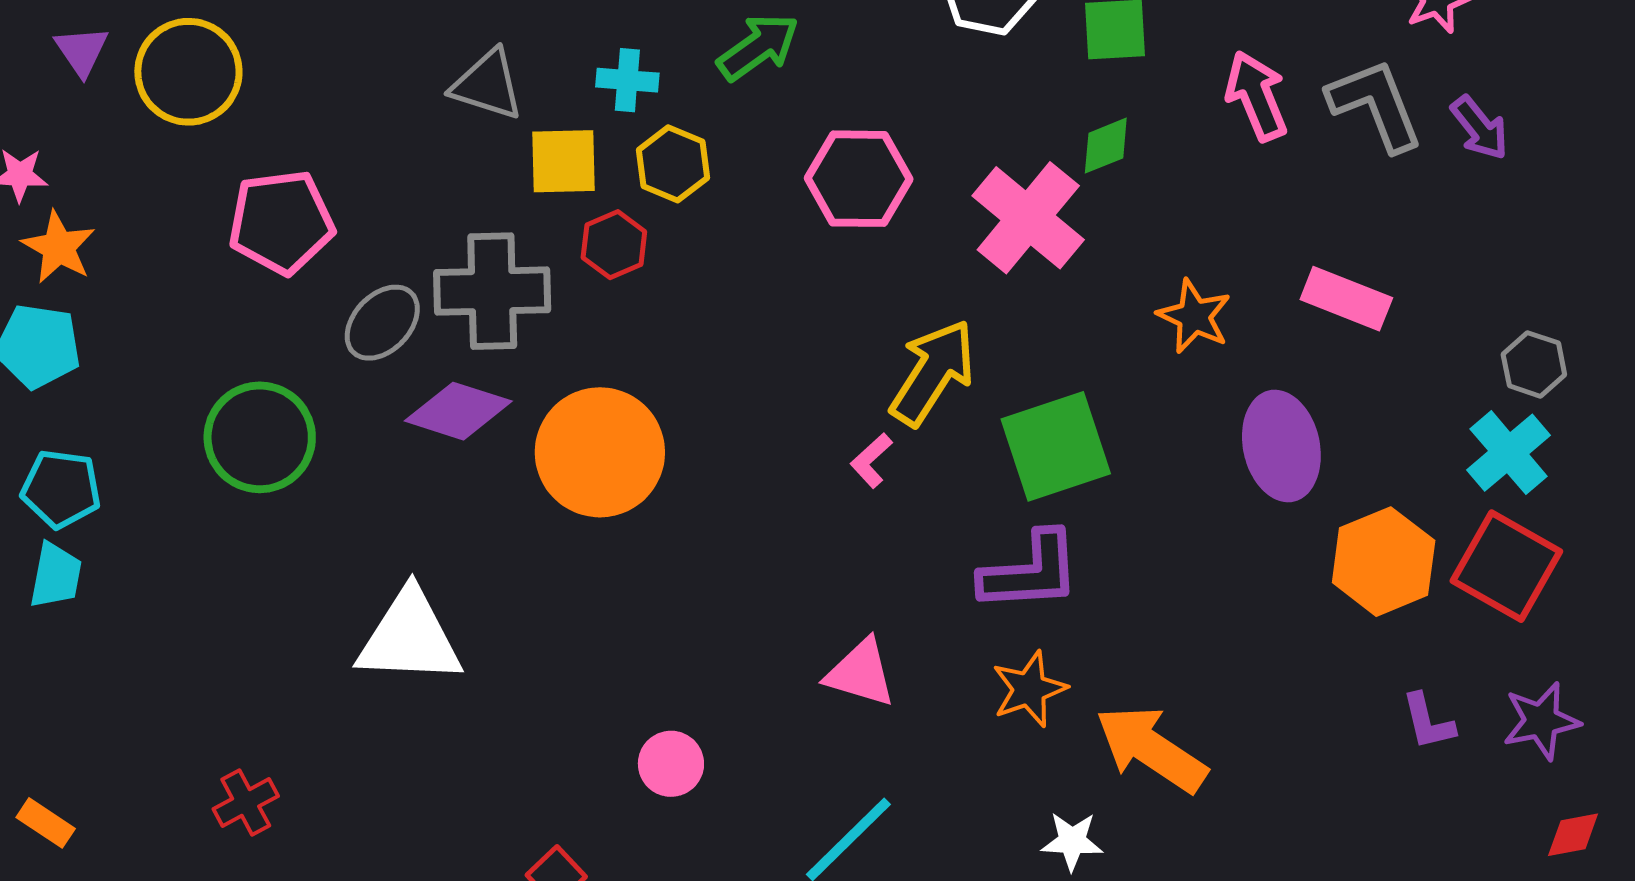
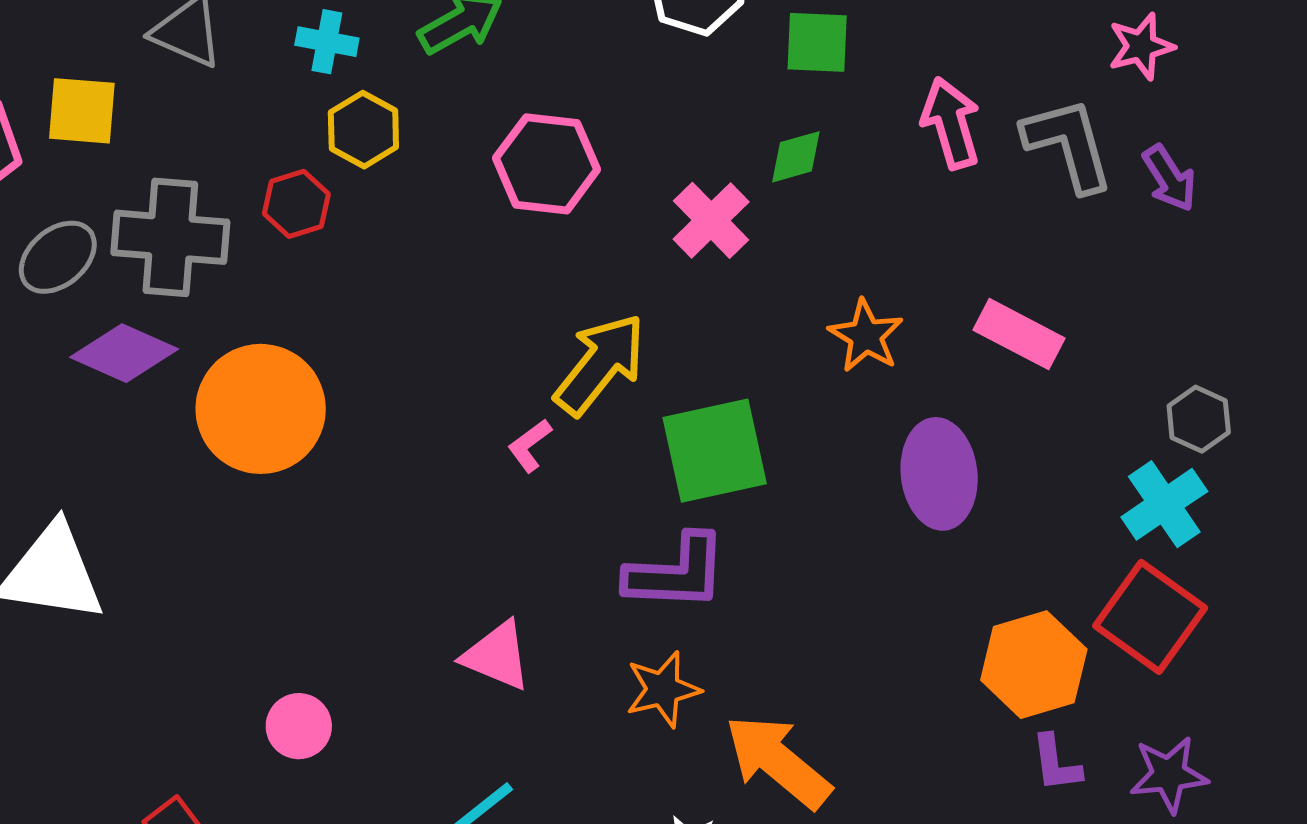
yellow square: (563, 161) -> (82, 111), moved
pink cross: (1028, 218) -> (711, 220), size x0.7
orange hexagon: (1384, 562) -> (1034, 665), moved

